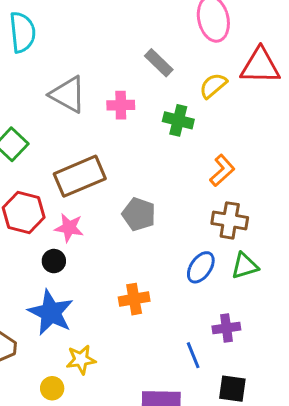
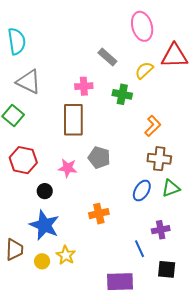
gray triangle: (68, 94) -> (29, 82), moved
brown rectangle: (80, 176) -> (73, 120), moved, turned -64
pink star: (69, 228) -> (68, 168), moved
yellow star: (81, 360) -> (66, 255), turned -30
yellow circle: (52, 388) -> (42, 261), moved

